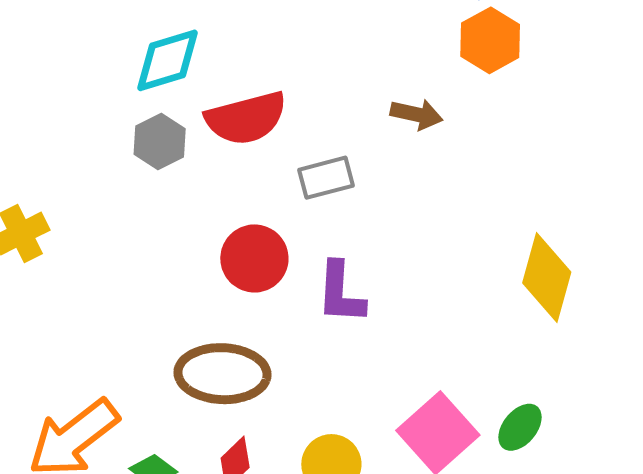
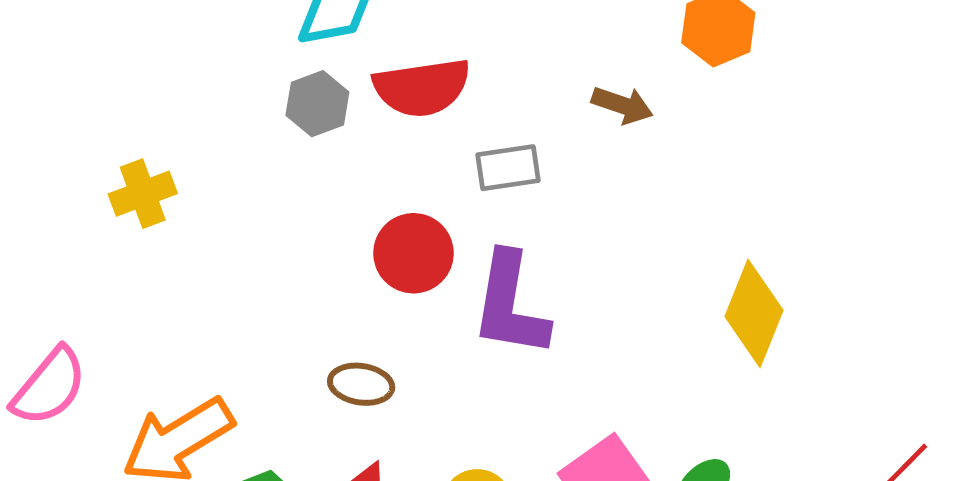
purple L-shape: (341, 293) -> (510, 305), size x1.4
brown ellipse: (222, 374) -> (361, 384), size x0.6

